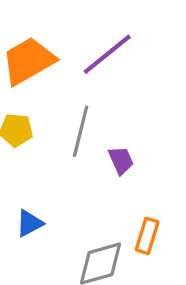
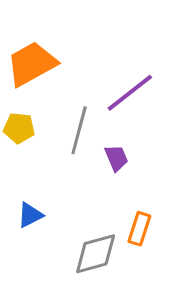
purple line: (107, 54) -> (130, 93), moved

